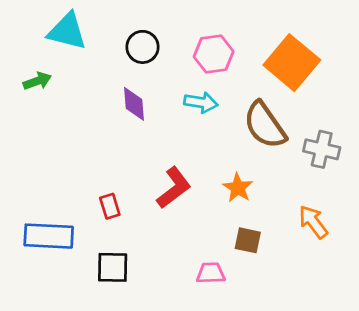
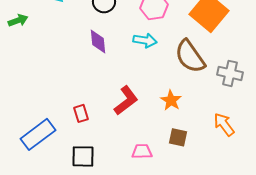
green arrow: (37, 81) -> (18, 20), moved
blue rectangle: (49, 236) -> (38, 134), turned -40
pink trapezoid: (211, 273) -> (142, 151), moved

